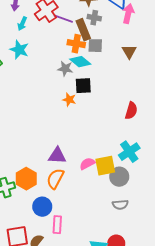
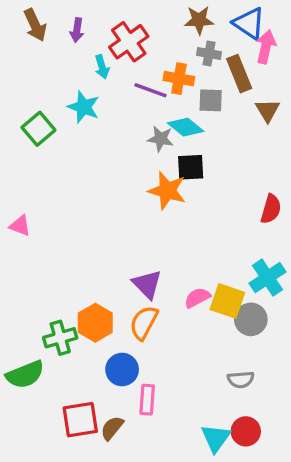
purple line: (63, 19) -> (150, 90), moved
cyan arrow: (22, 24) -> (102, 67), moved, turned -40
brown rectangle: (83, 30) -> (239, 74), moved
orange cross: (76, 44) -> (179, 79), moved
orange star: (69, 100) -> (167, 191), size x1.6
purple triangle: (57, 156) -> (147, 284), turned 42
yellow square: (105, 166) -> (227, 301), turned 30
gray semicircle: (120, 205) -> (241, 380), moved

